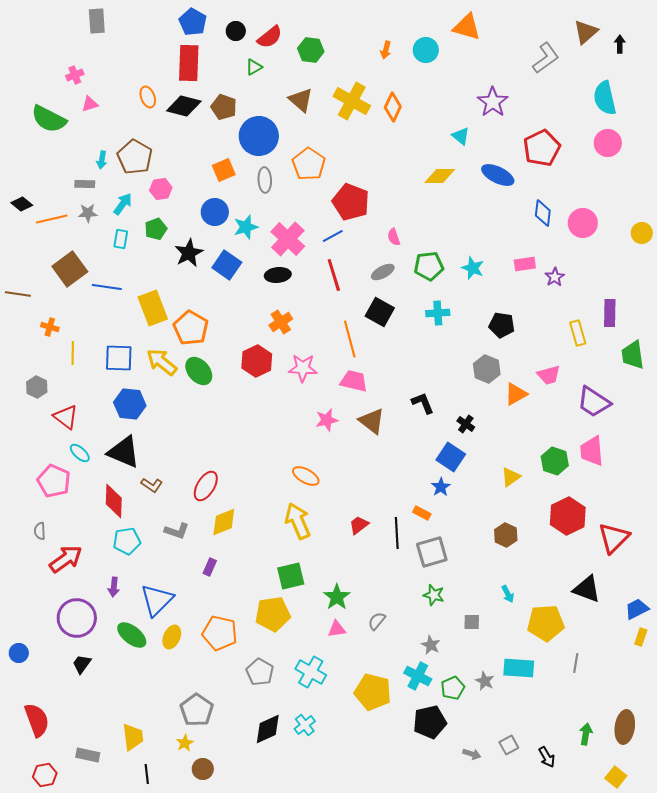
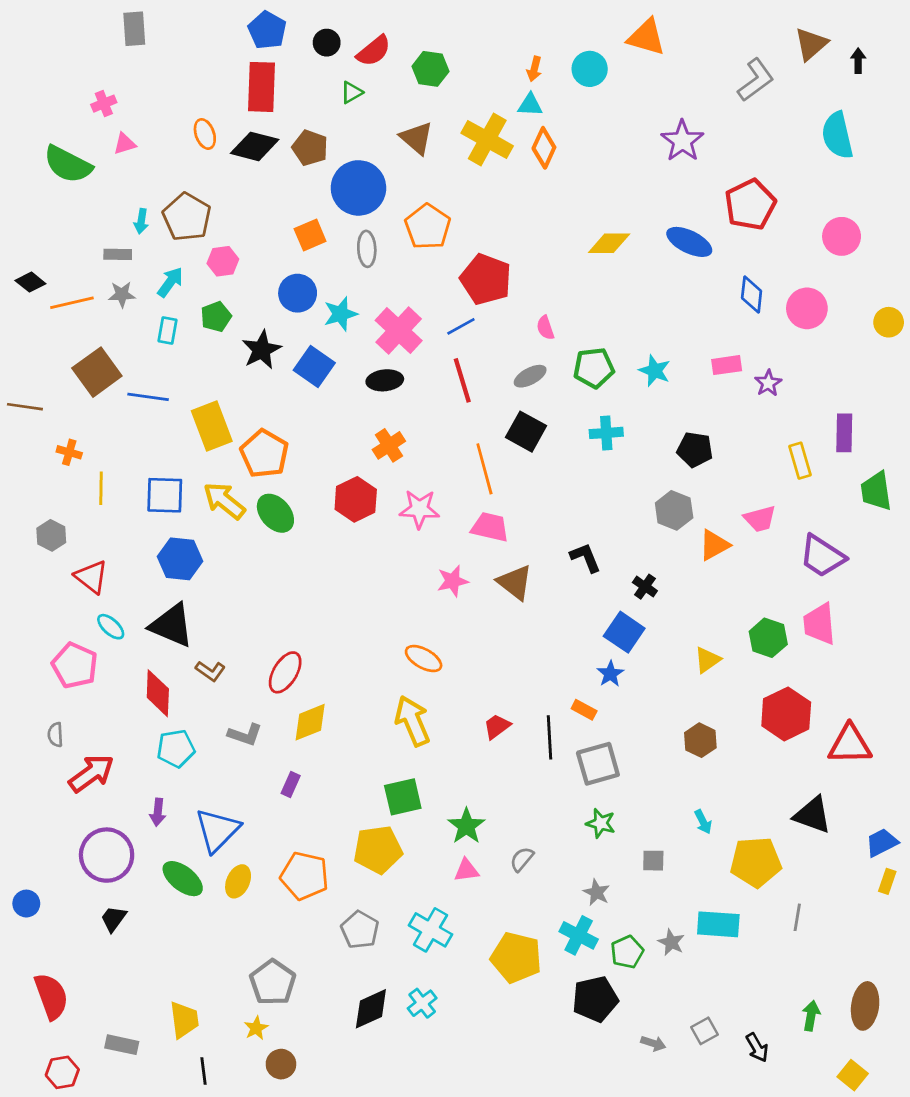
cyan triangle: (461, 136) -> (530, 105), moved, turned -36
pink circle: (608, 143) -> (842, 236), moved
red triangle: (614, 538) -> (850, 744), turned 44

